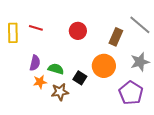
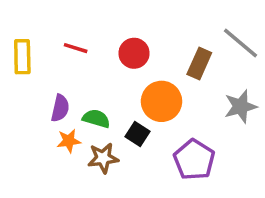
red line: (36, 28) -> (76, 48), moved
orange circle: (104, 66) -> (161, 101), moved
purple pentagon: (131, 93) -> (194, 160), moved

